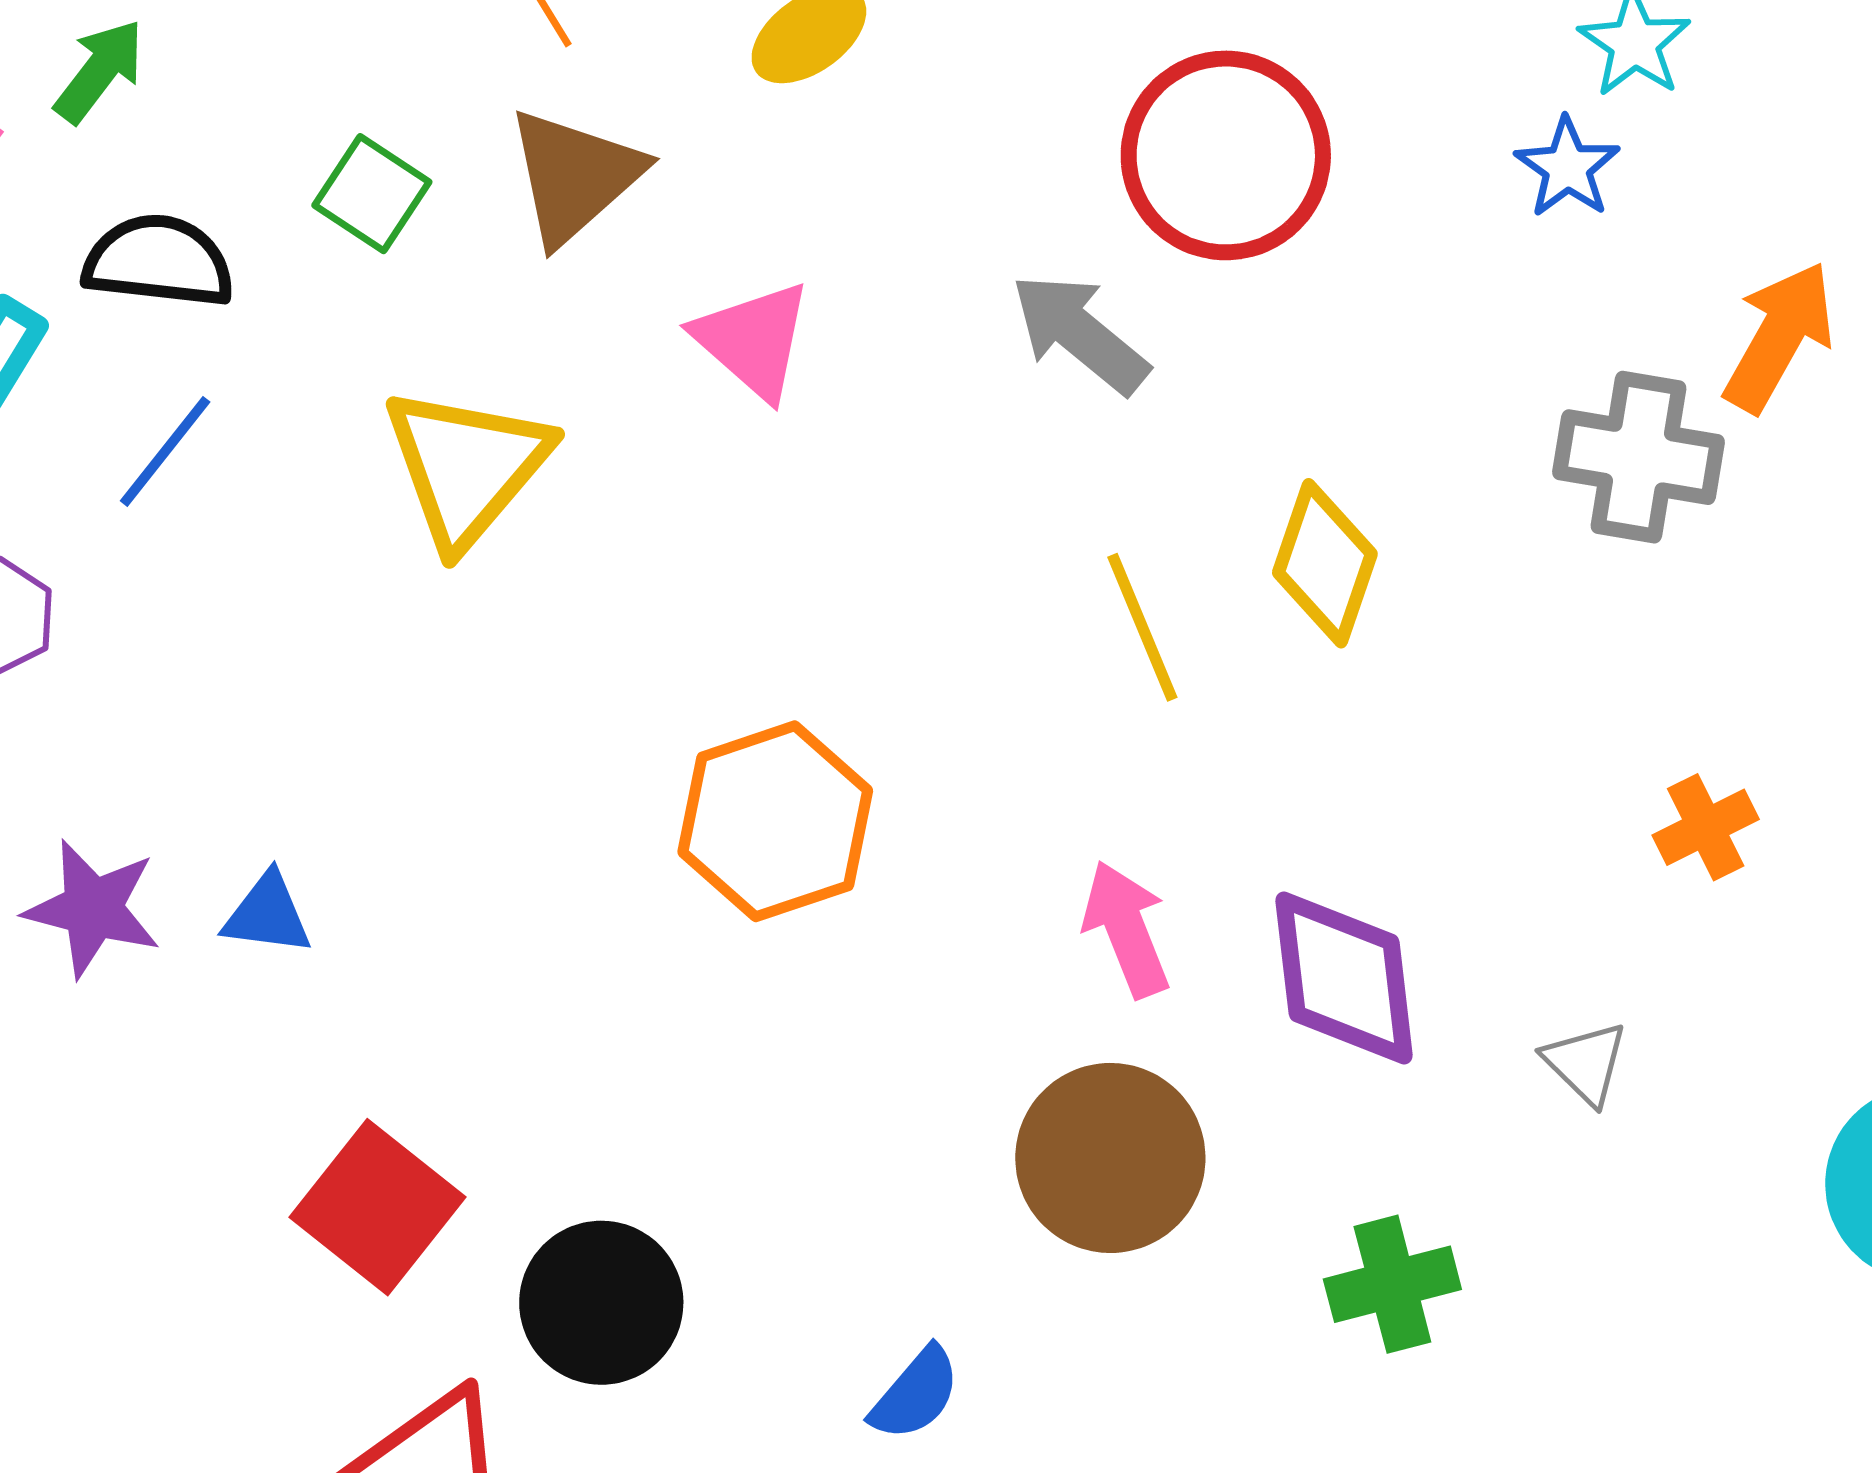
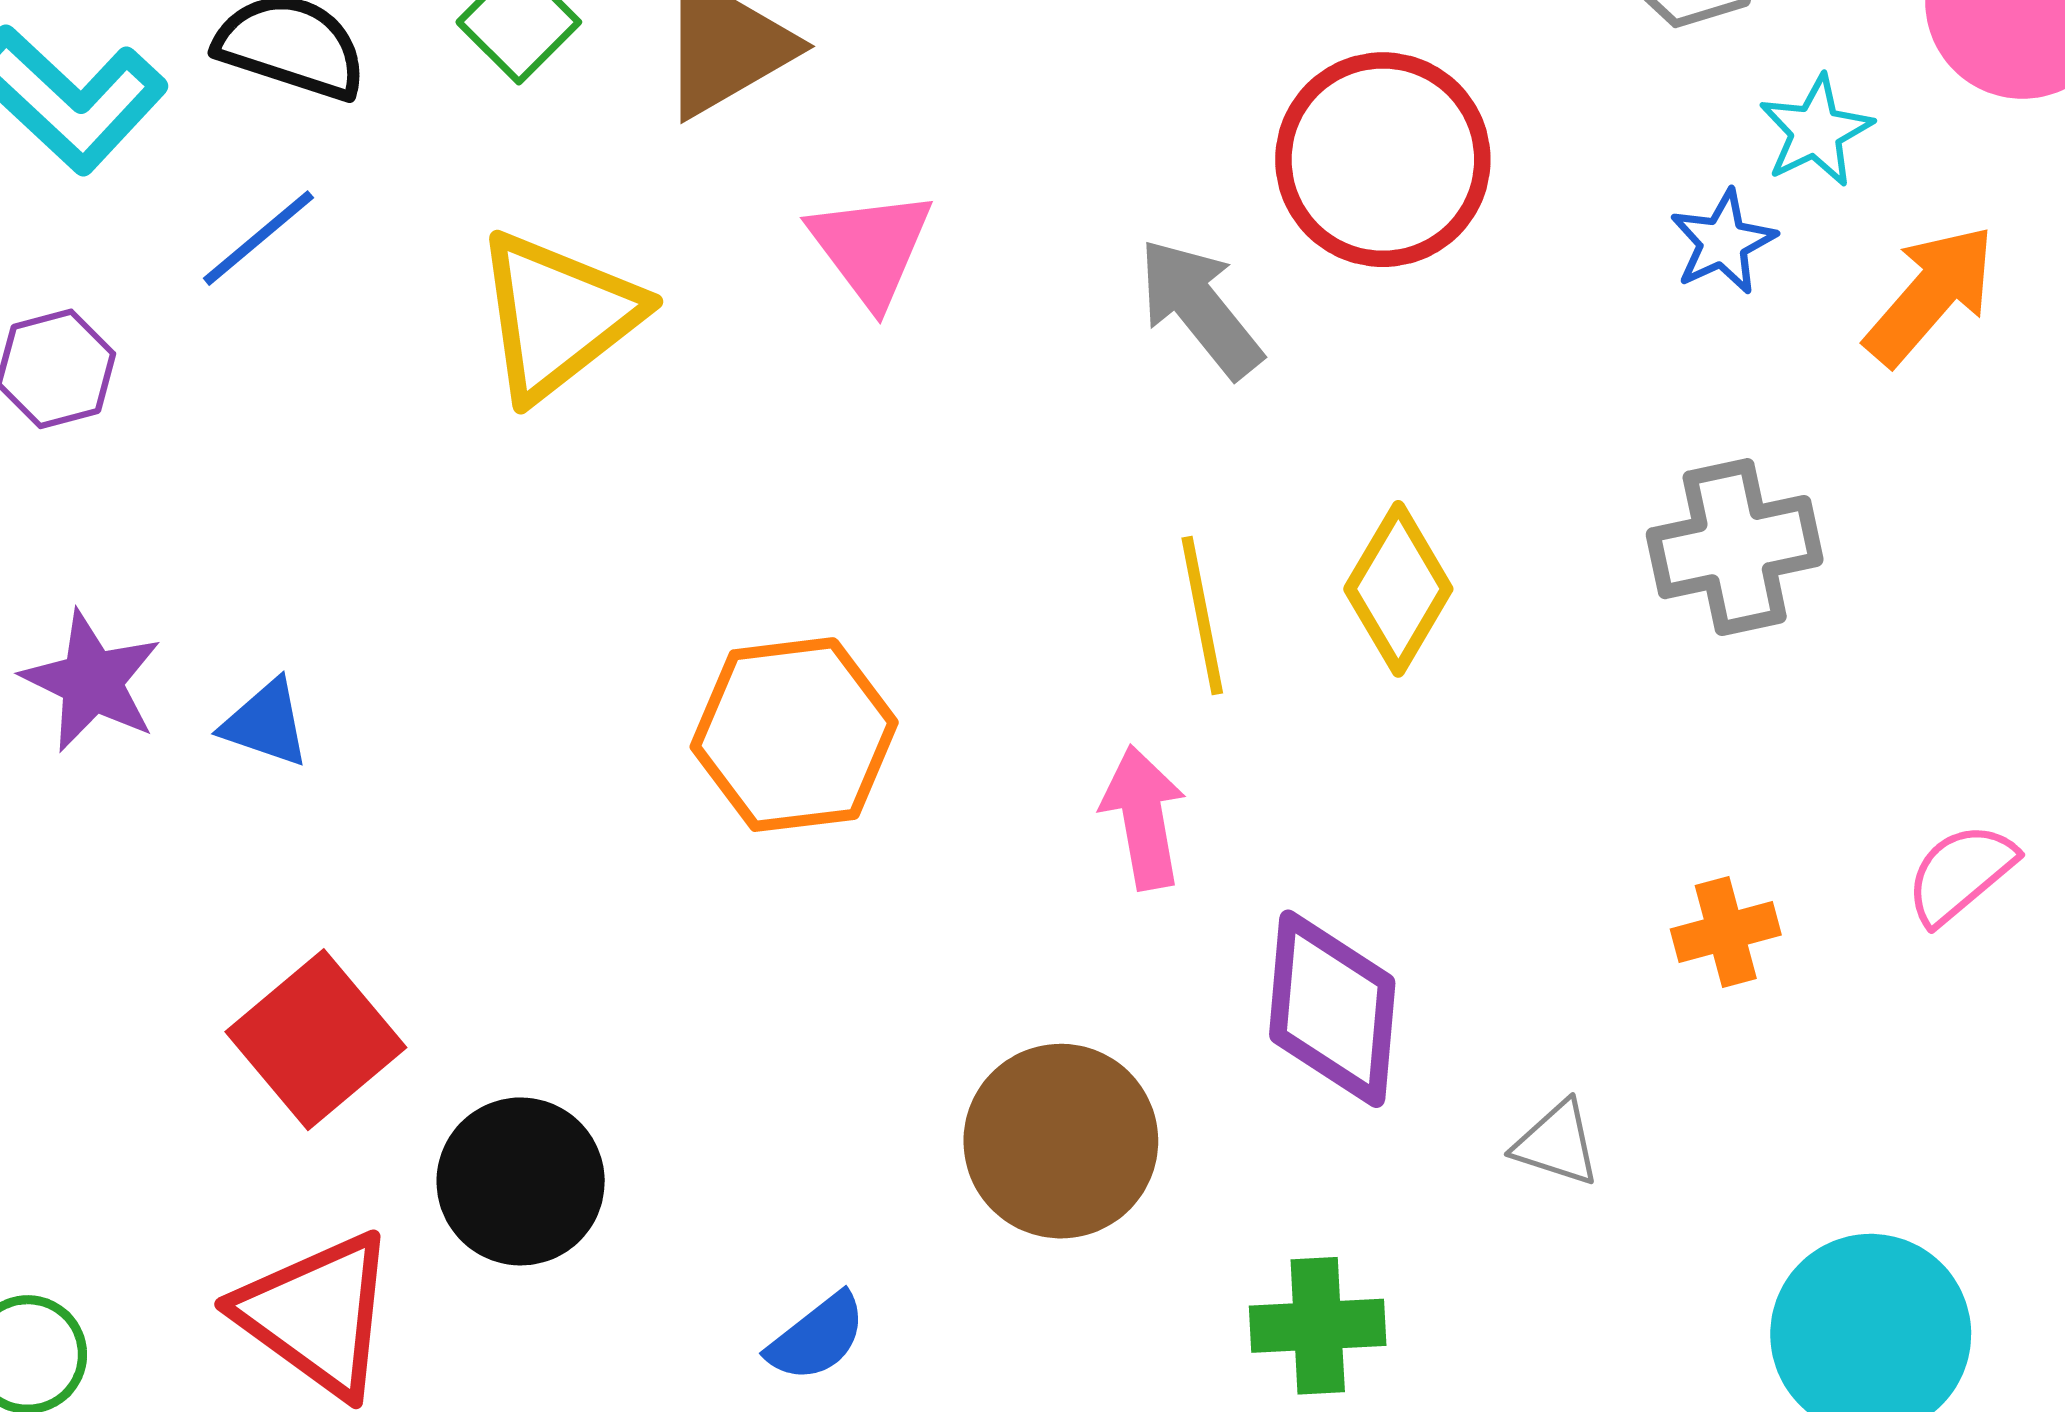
orange arrow: (1779, 337) -> (1930, 295), moved
gray cross: (1639, 457) -> (1735, 547), turned -33
pink arrow: (1126, 929) -> (1143, 817), moved
gray triangle: (1585, 1063) -> (1557, 1144), turned -38

